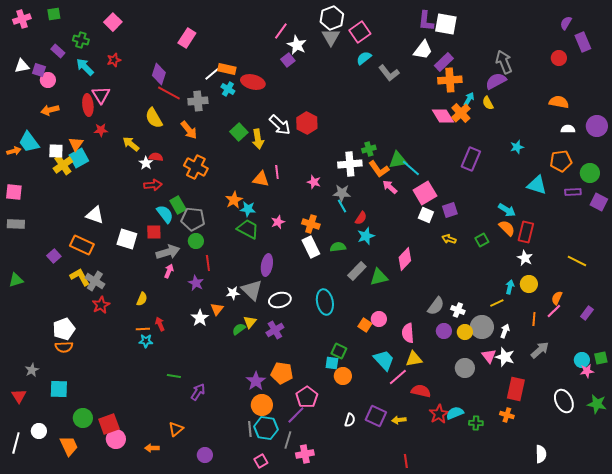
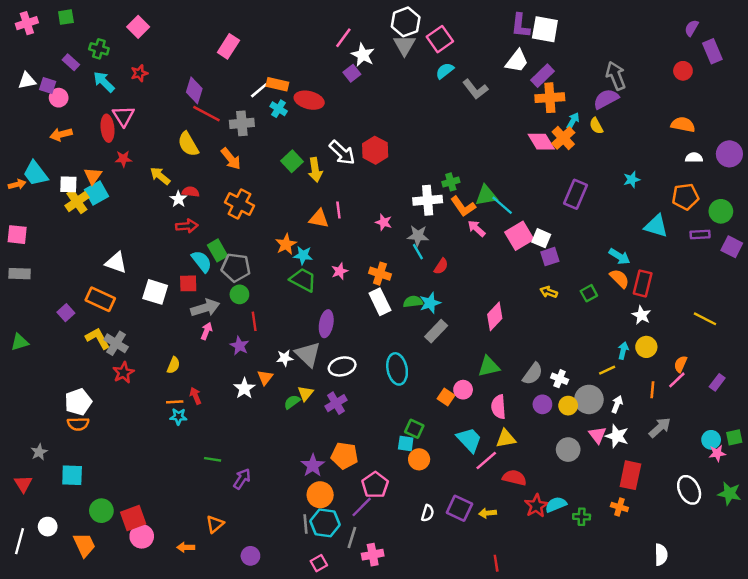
white square: (426, 215) -> (541, 238), moved
cyan star: (366, 236) -> (430, 303), moved
green triangle: (379, 277) -> (489, 366), moved

